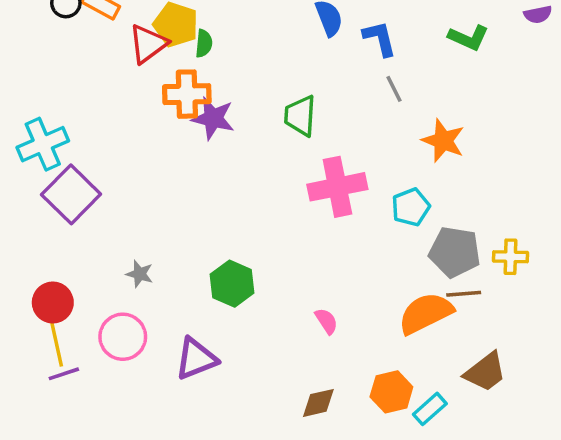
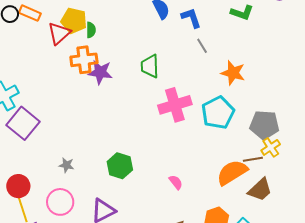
cyan pentagon: (411, 207) -> (218, 113), size x1.5
gray pentagon: (455, 252) -> (264, 125), moved
yellow cross: (510, 257) -> (271, 147), moved, turned -30
brown trapezoid: (485, 372) -> (260, 190), moved

